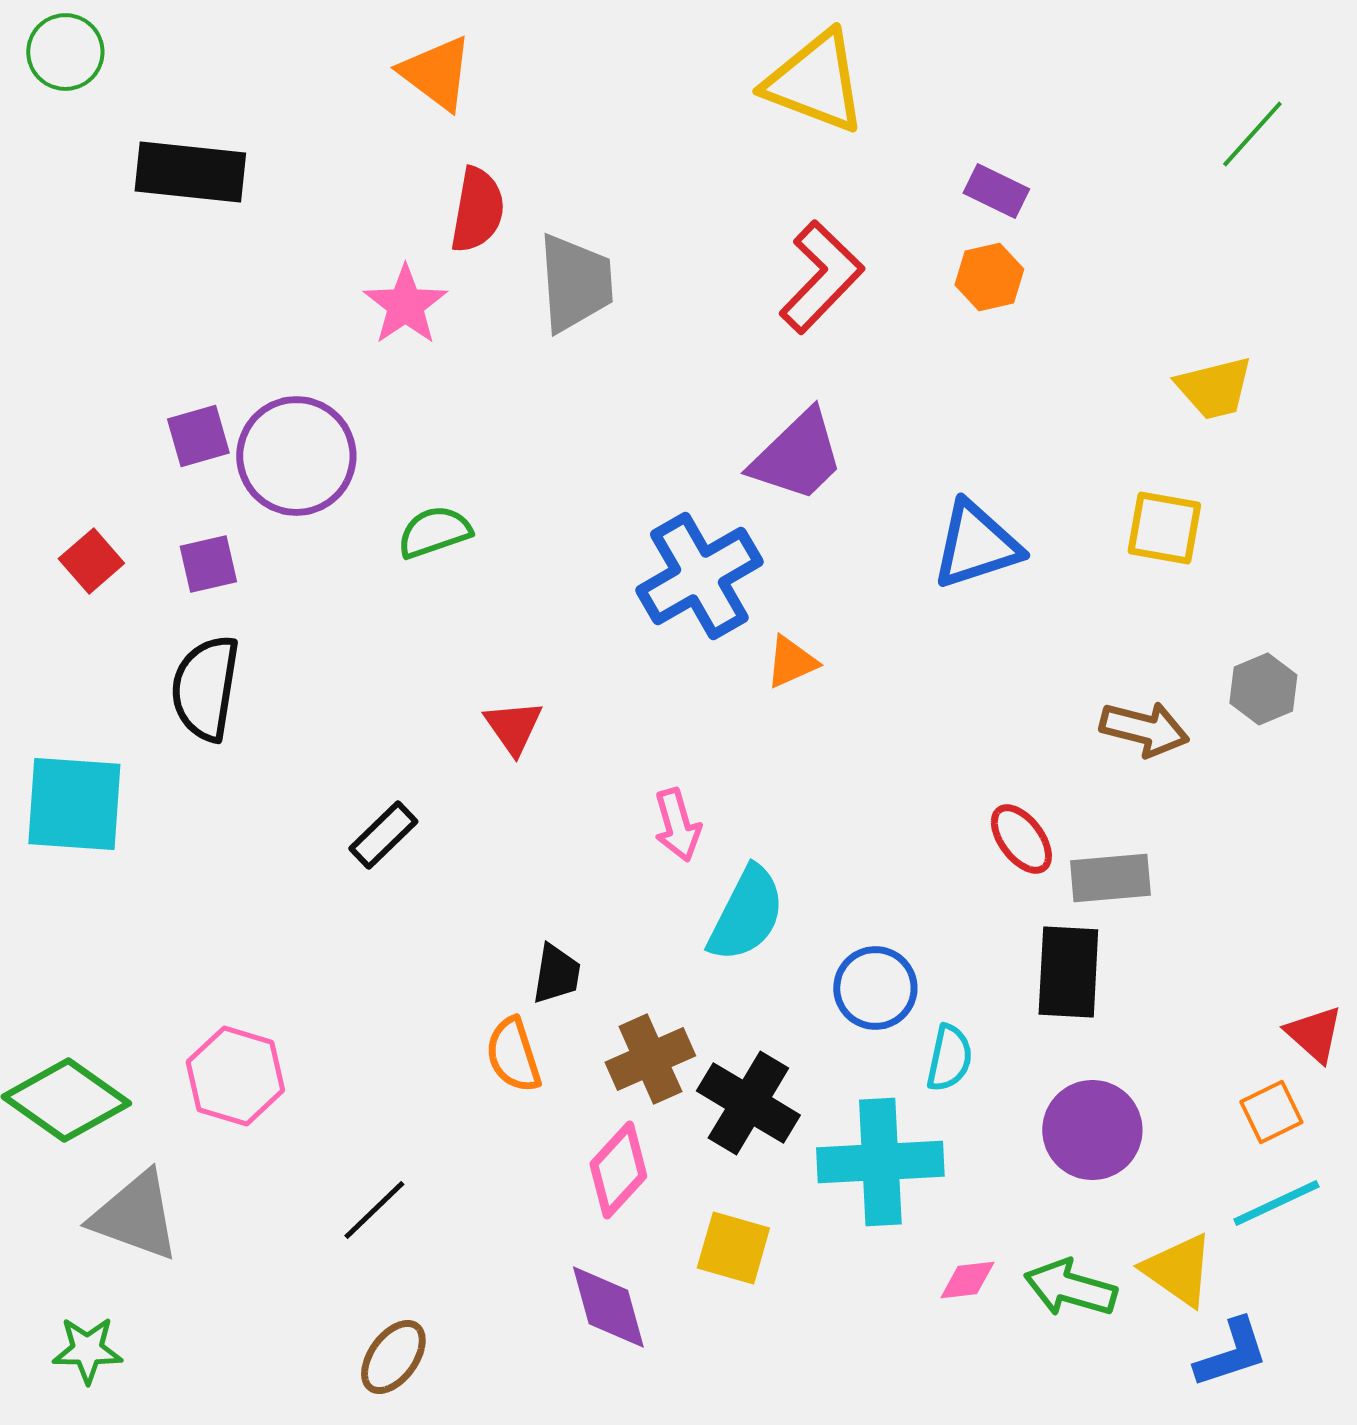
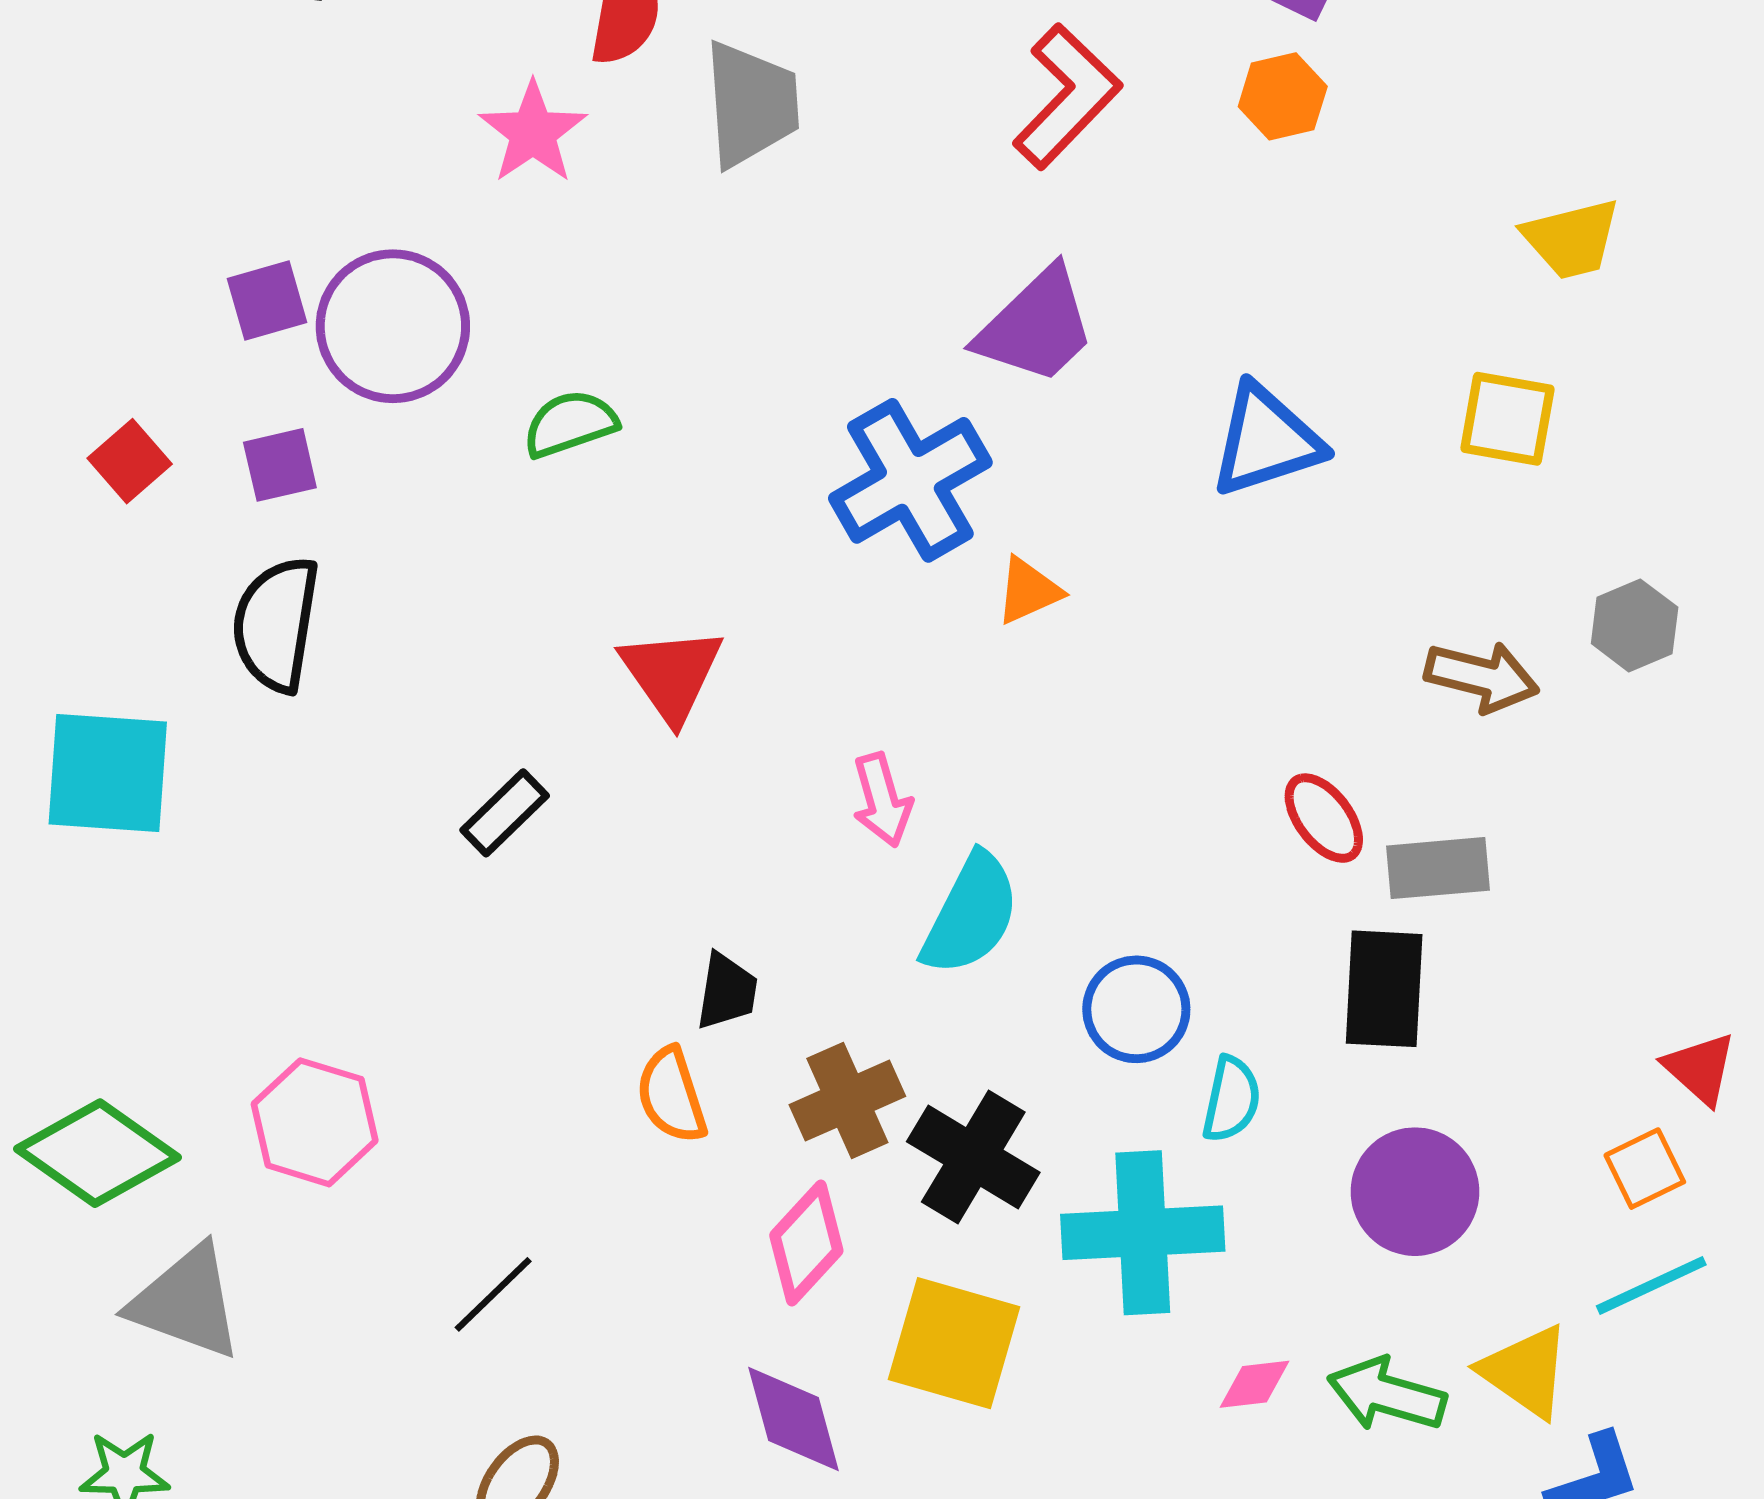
red triangle: (513, 727) -> (672, 674), size x1.4
yellow square: (733, 1248) -> (954, 1343), size x1.4

